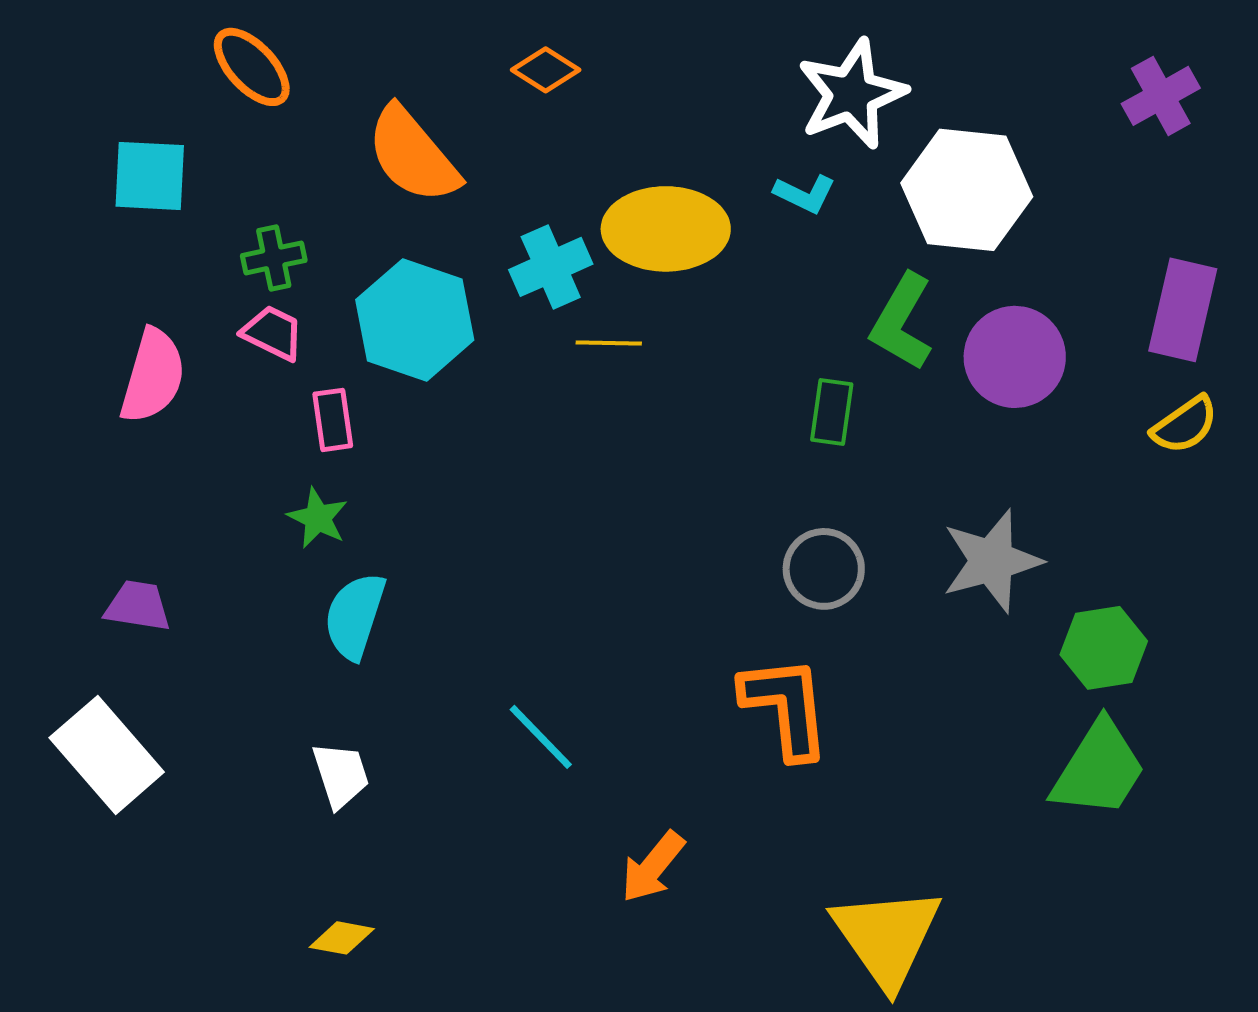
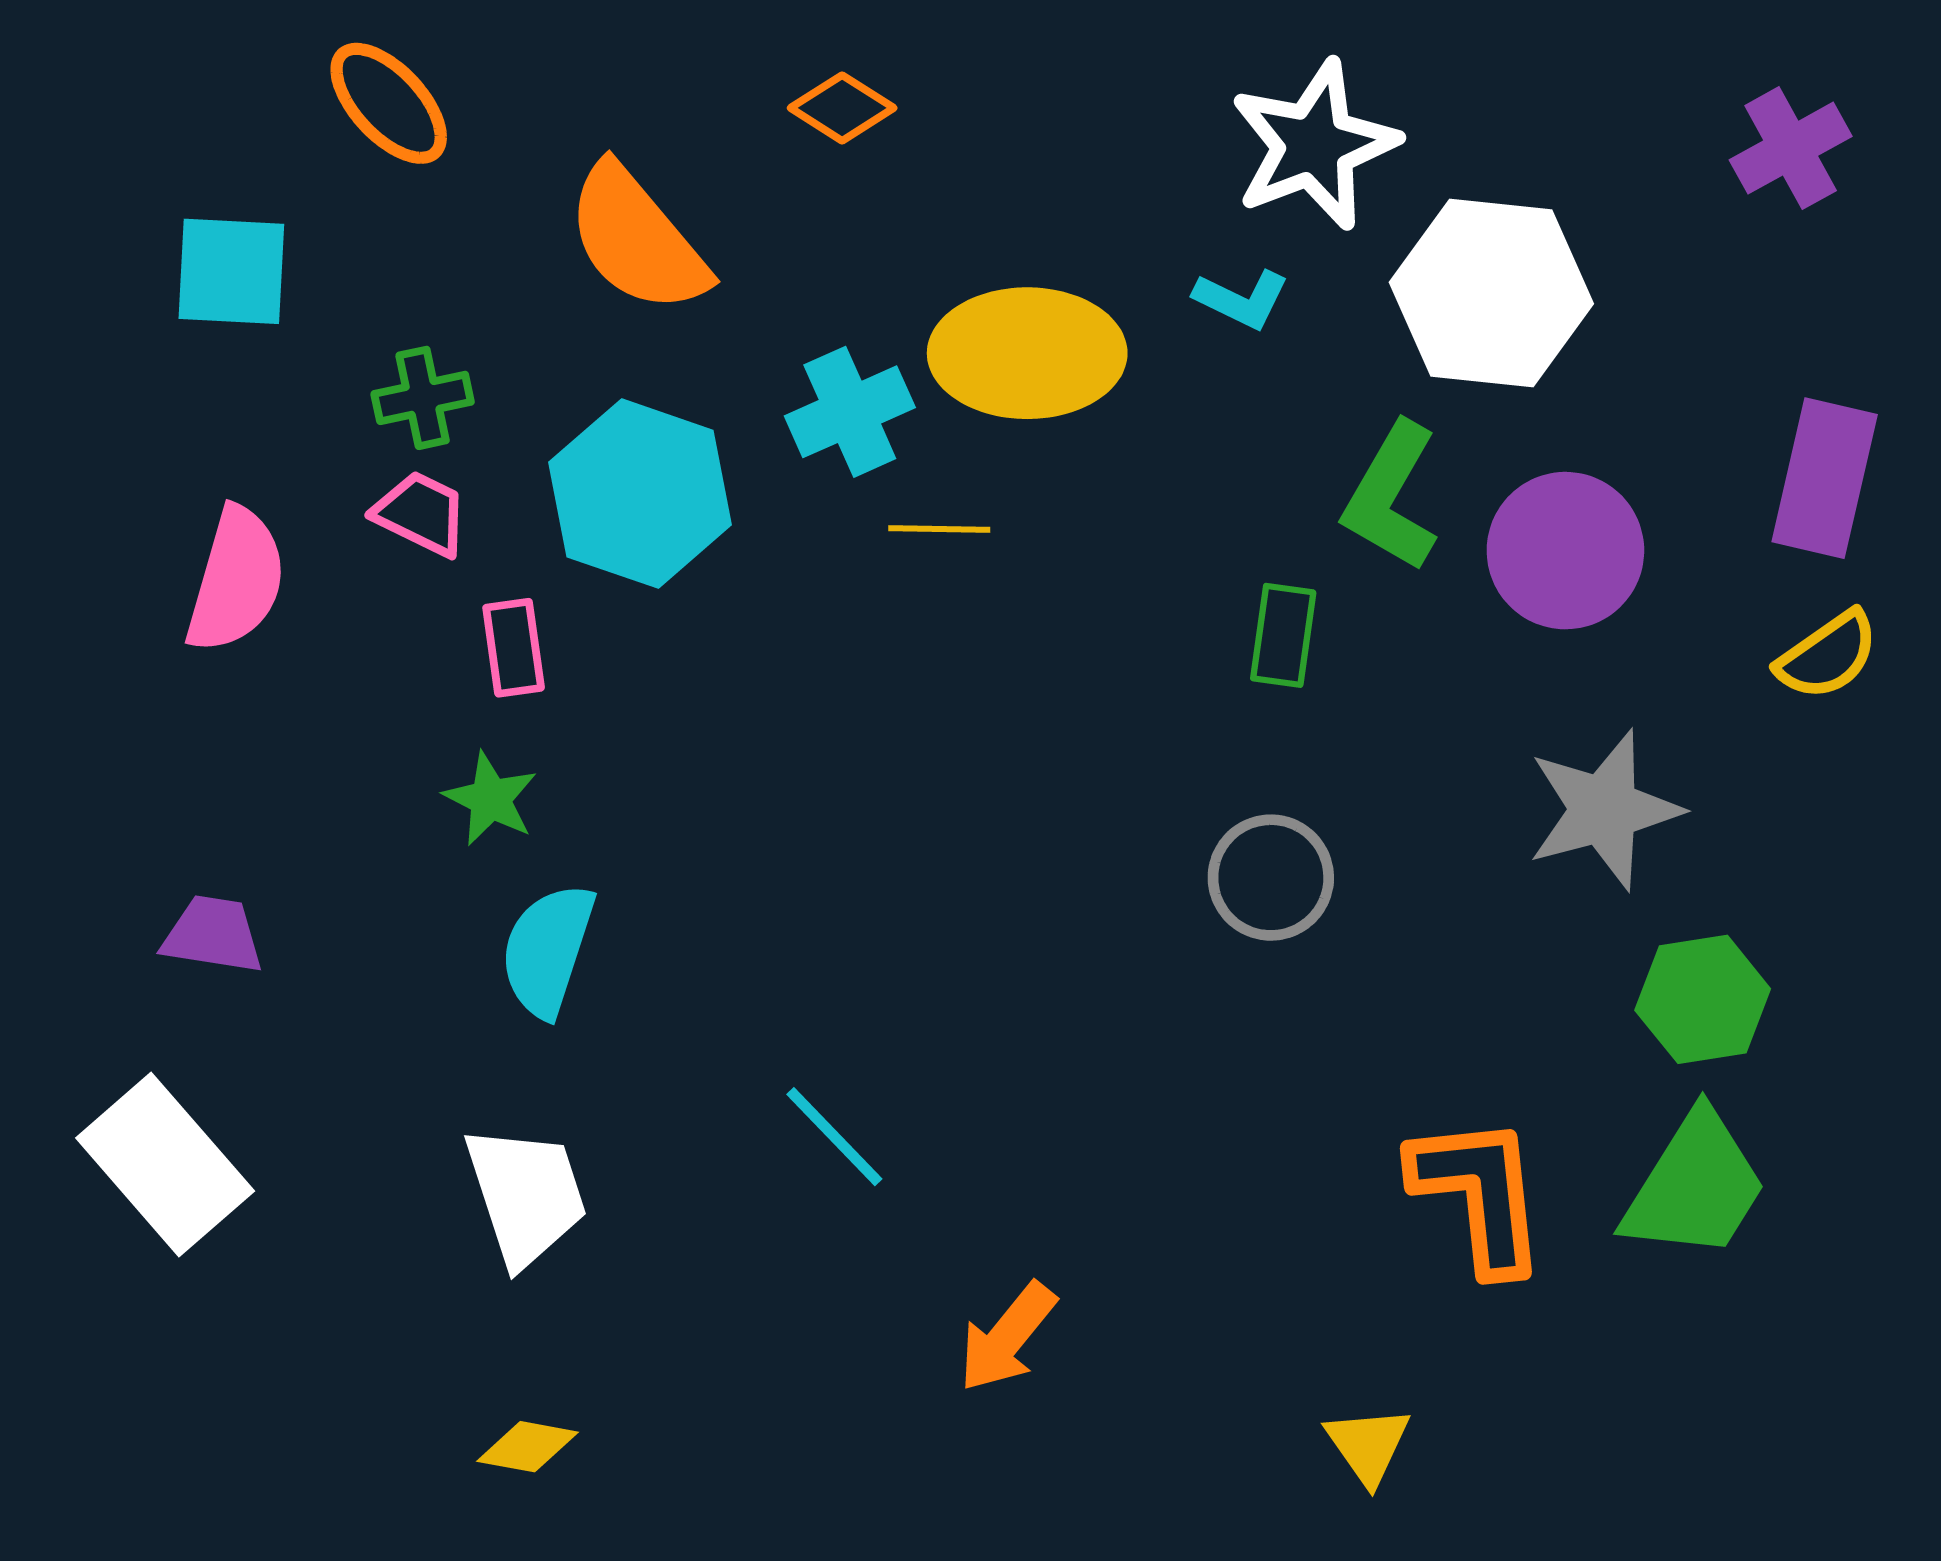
gray star: (992, 561) -> (1604, 810), moved
orange L-shape: (786, 707) -> (1479, 1194), moved
white trapezoid: (341, 775) -> (526, 1195), size x1.4
yellow triangle: (887, 937) -> (1368, 1445), size x0.5

